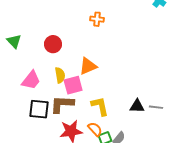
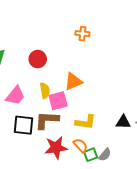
yellow L-shape: (100, 106) -> (86, 122), turned 110

